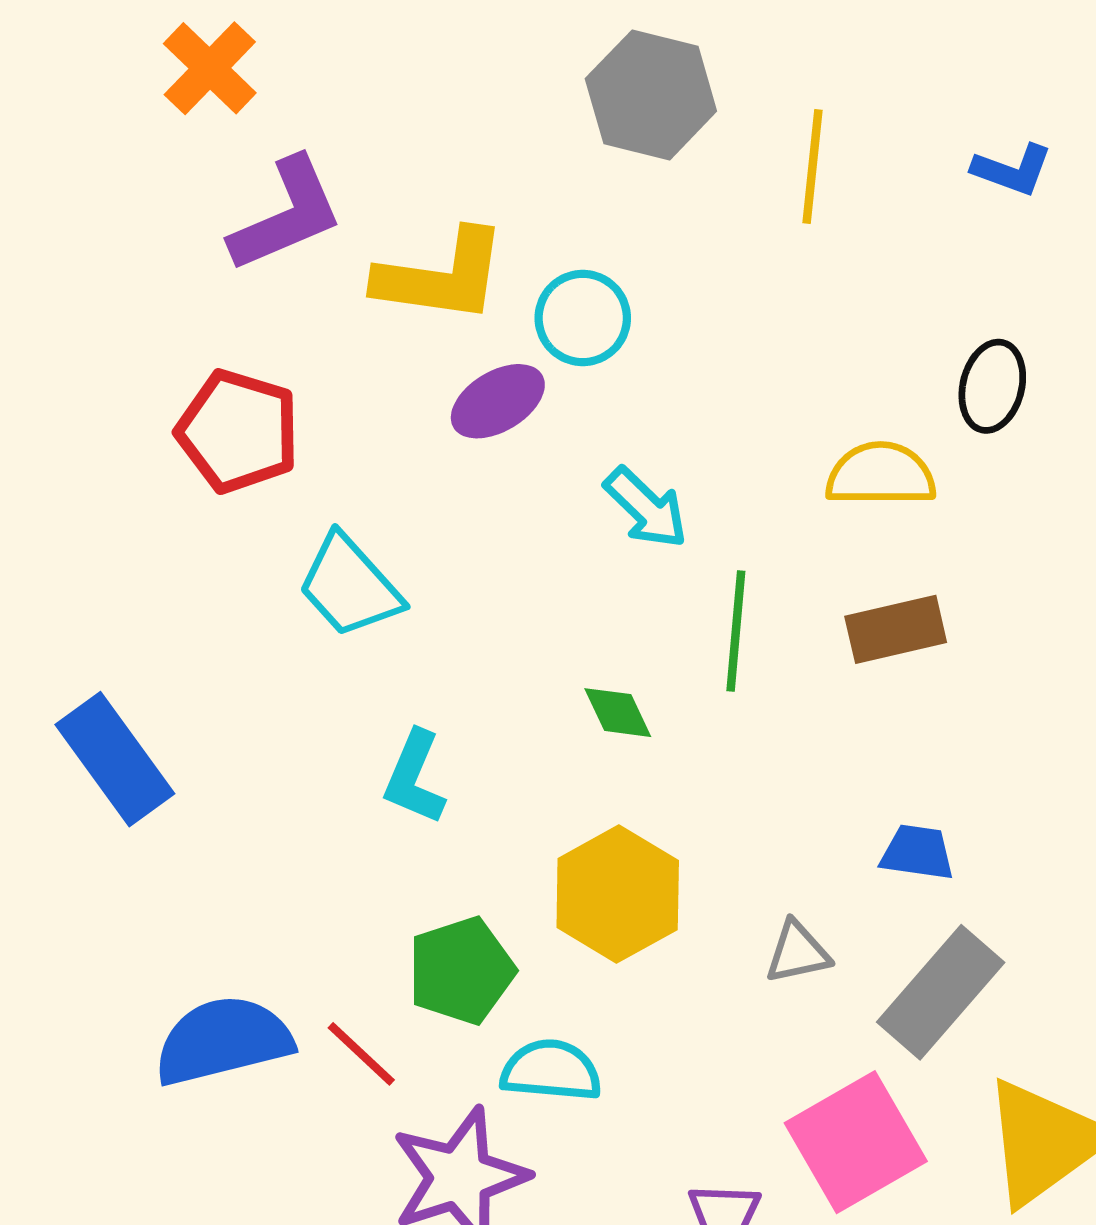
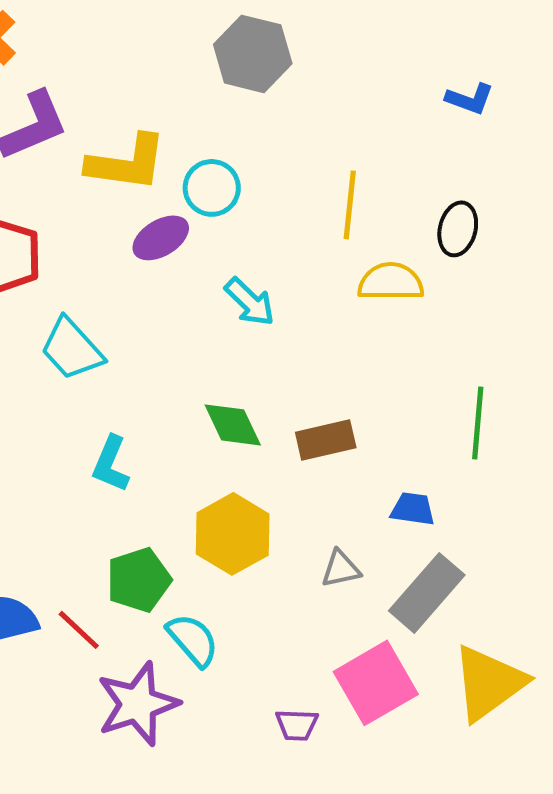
yellow line: (812, 166) -> (350, 205), moved
brown rectangle: (896, 629) -> (326, 440), moved
green line: (736, 631) -> (478, 423), moved
green diamond: (618, 713) -> (233, 425), size x1.4
cyan semicircle: (551, 1071) -> (193, 640), turned 44

